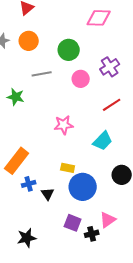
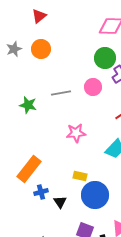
green circle: (69, 50) -> (105, 58), moved
gray line: (42, 74) -> (61, 93), moved

